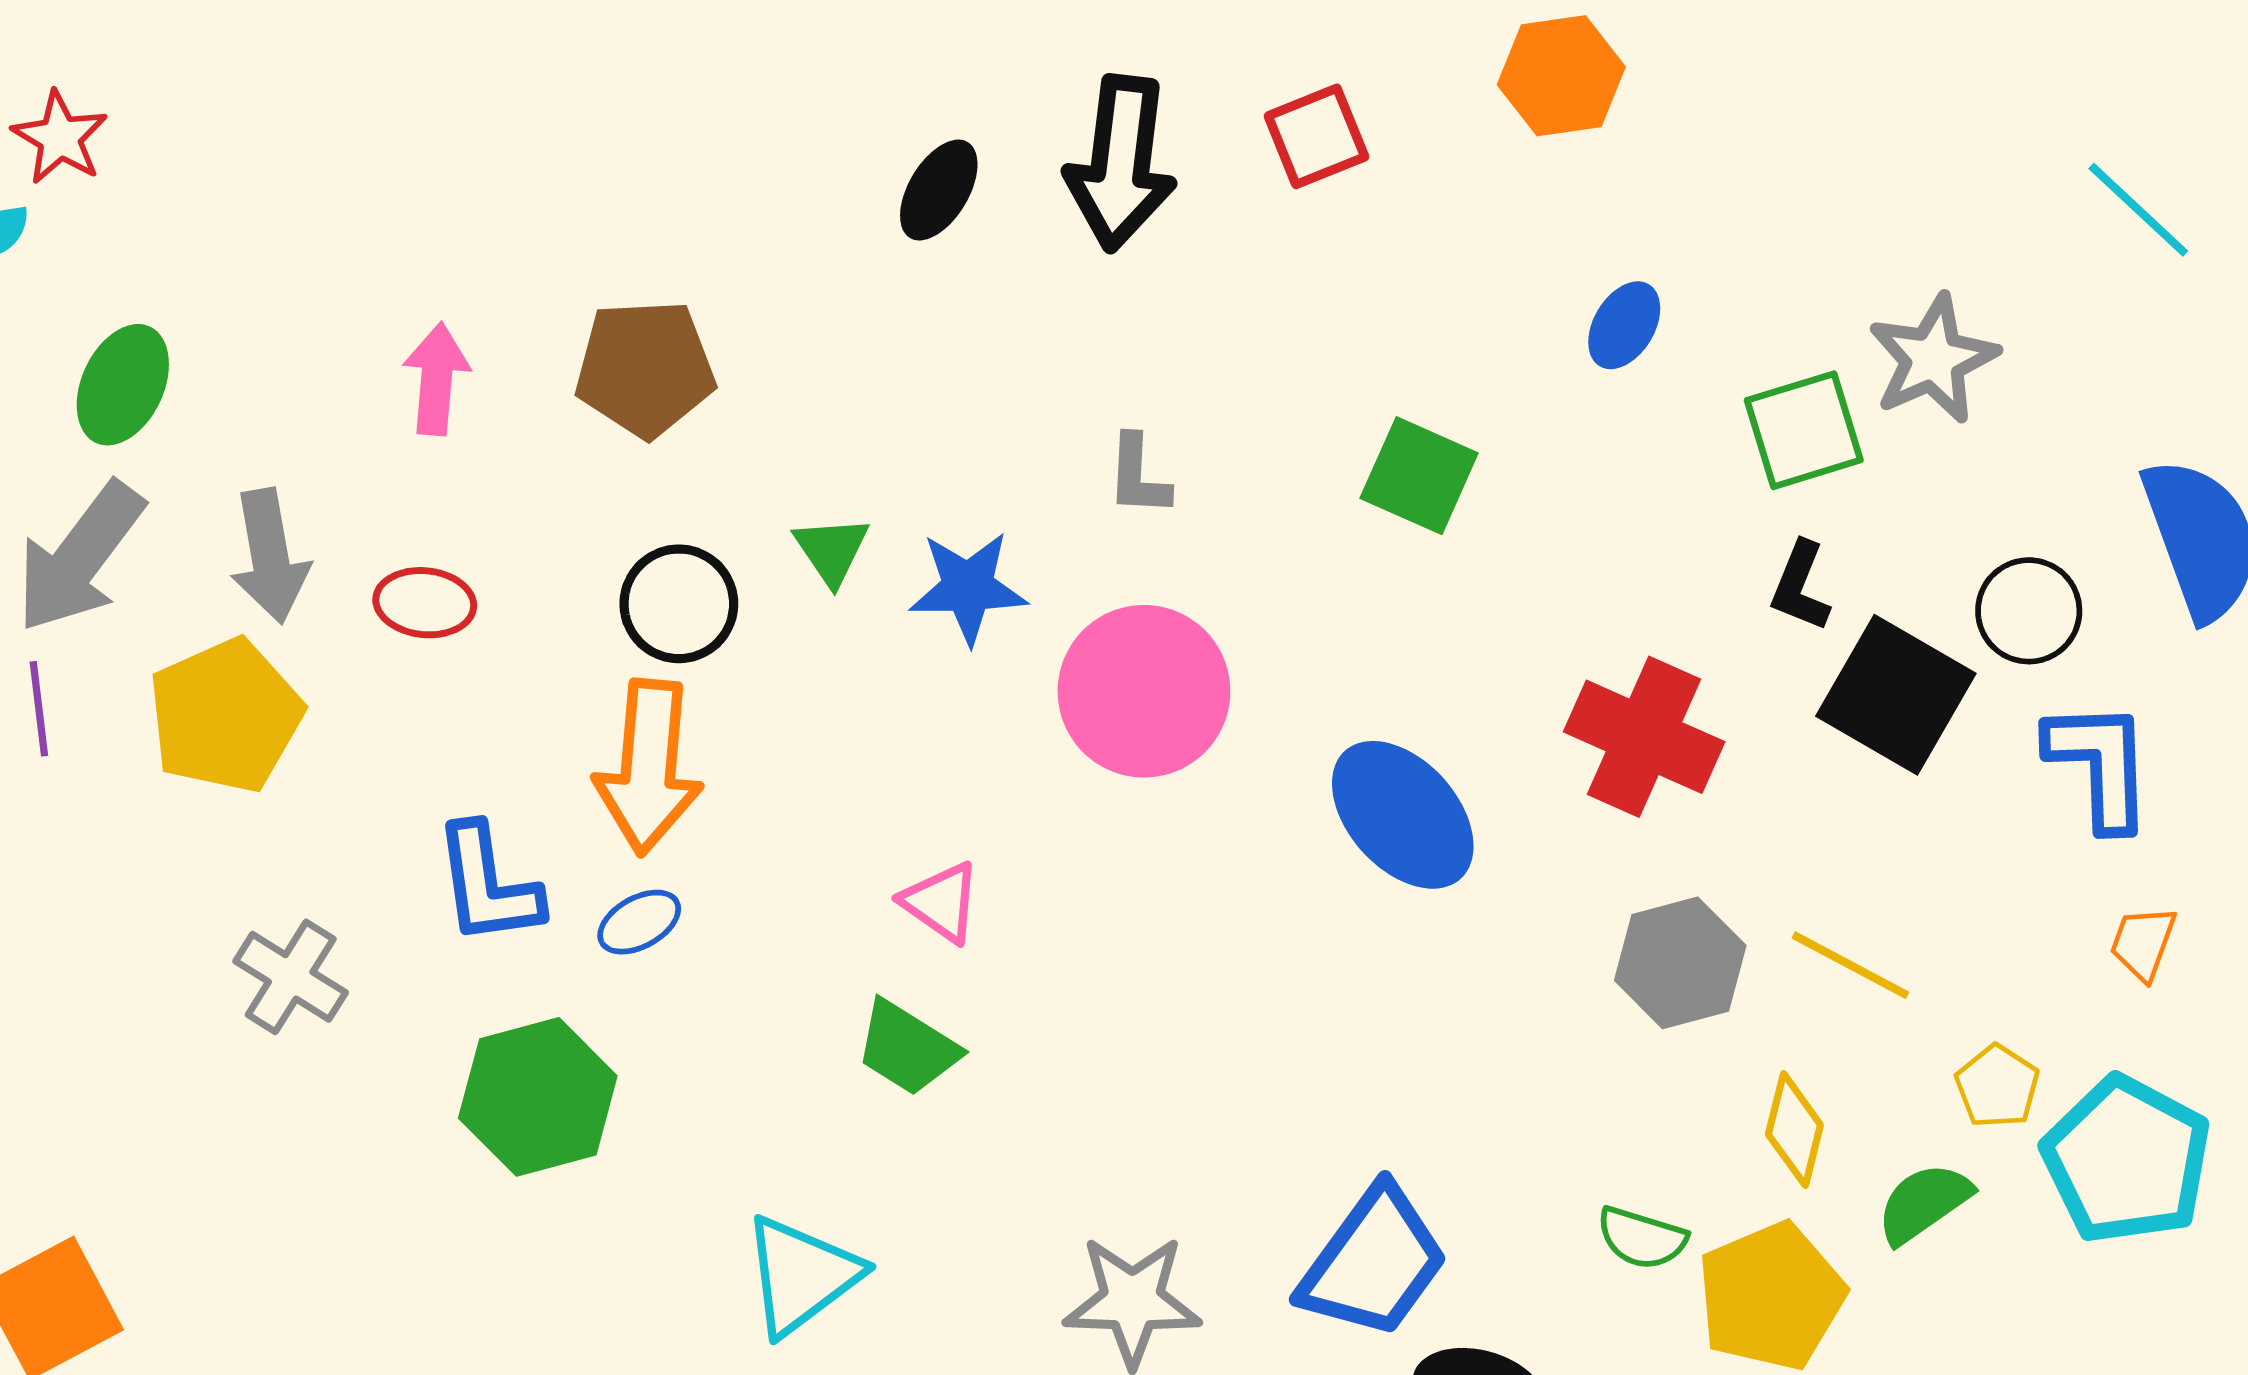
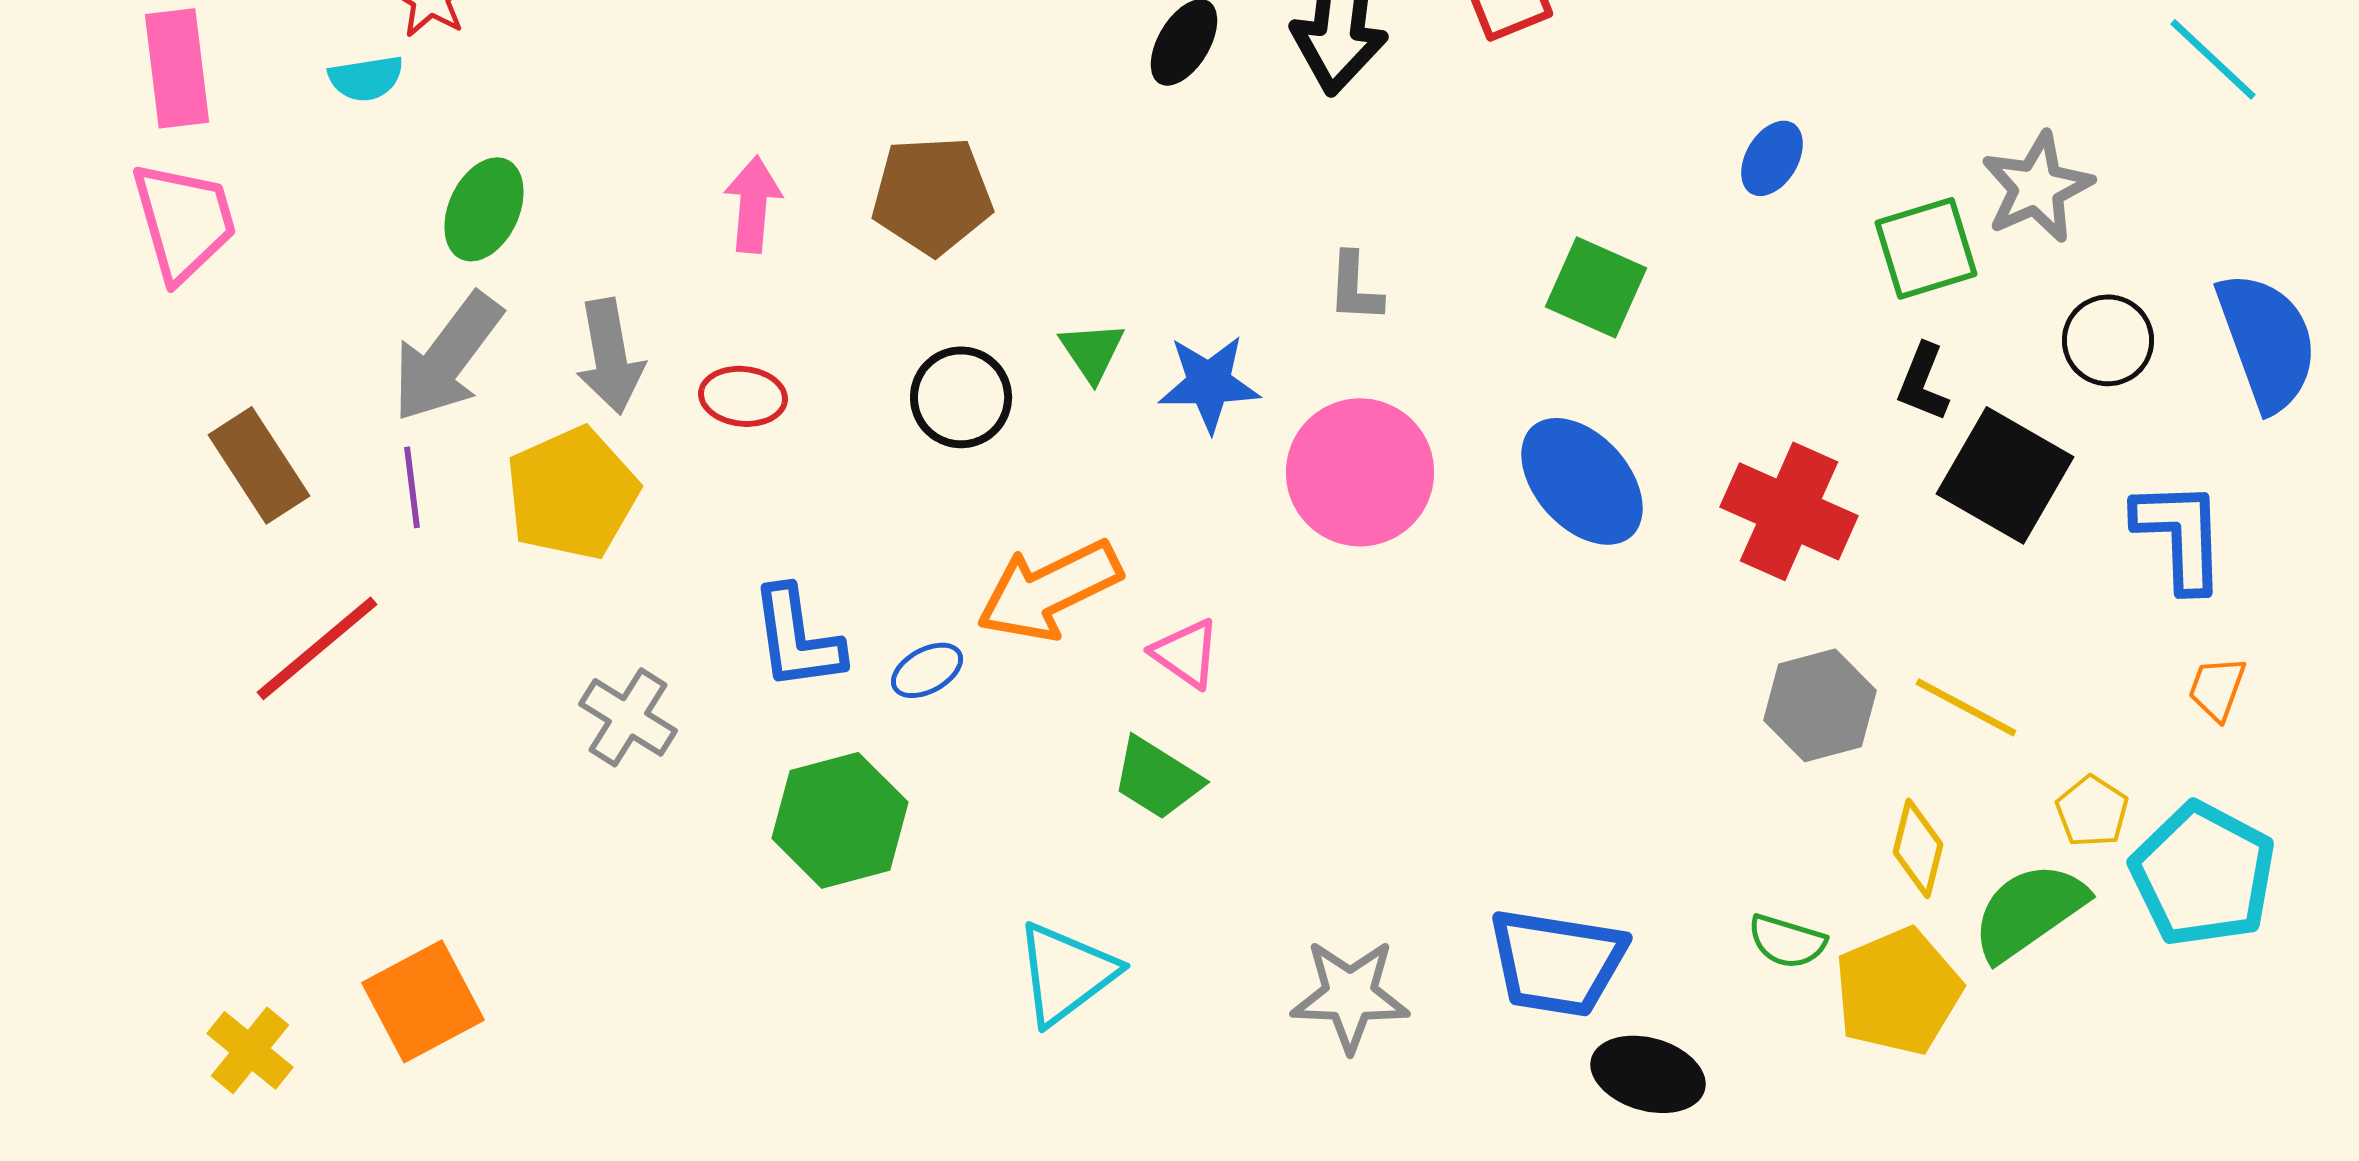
black circle: (2029, 611) -> (2108, 340), moved
orange arrow: (649, 767) -> (1049, 590), moved, turned 59
blue ellipse: (1403, 815) -> (1582, 481), moved
green semicircle: (1924, 1203) -> (2029, 911), size x1.4
blue trapezoid: (1374, 1262) -> (1557, 962), turned 63

